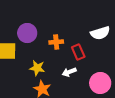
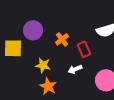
orange cross: (56, 42) -> (62, 39), turned -32

